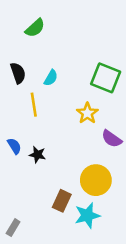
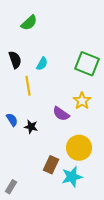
yellow star: (87, 113) -> (82, 101), moved
purple semicircle: (112, 139) -> (61, 114), moved

